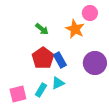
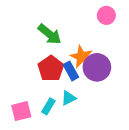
green arrow: (42, 29) -> (50, 34), size x1.5
orange star: (75, 29) -> (82, 57), moved
purple circle: (95, 63) -> (97, 67), moved

